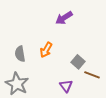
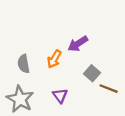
purple arrow: (64, 18) -> (78, 44), moved
purple triangle: (66, 86) -> (60, 96), moved

